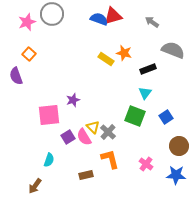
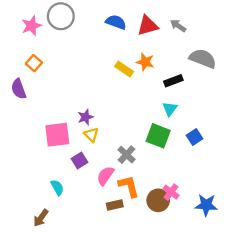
red triangle: (113, 16) -> (148, 26), moved
yellow triangle: (93, 127) -> (91, 135), moved
pink semicircle: (84, 137) -> (105, 176), moved, turned 66
brown circle: (179, 146) -> (158, 200), moved
cyan semicircle: (49, 160) -> (57, 187), turned -48
brown rectangle: (86, 175) -> (115, 205), moved

